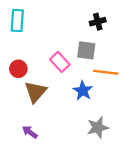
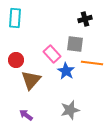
blue star: (83, 91) -> (66, 71), moved
gray star: (98, 127) -> (70, 110), moved

